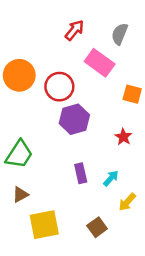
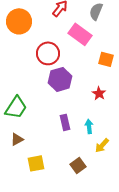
orange circle: (19, 75) -> (19, 21), moved
cyan arrow: (111, 178) -> (89, 126), turned -48
yellow square: (44, 225) -> (36, 163), size x0.7

